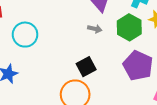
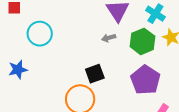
gray arrow: (95, 29) -> (109, 38), turned 144

